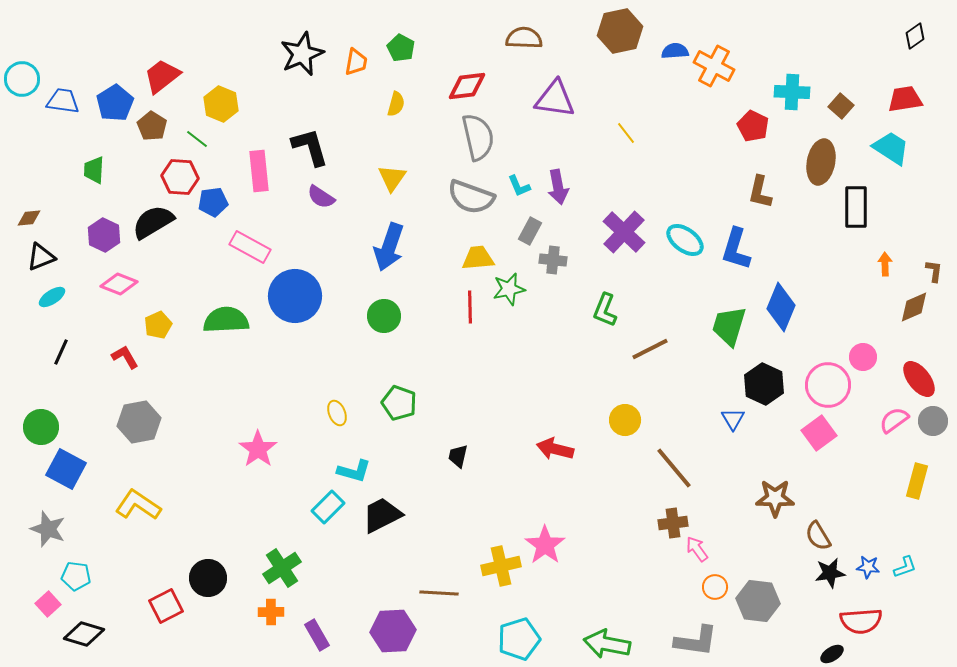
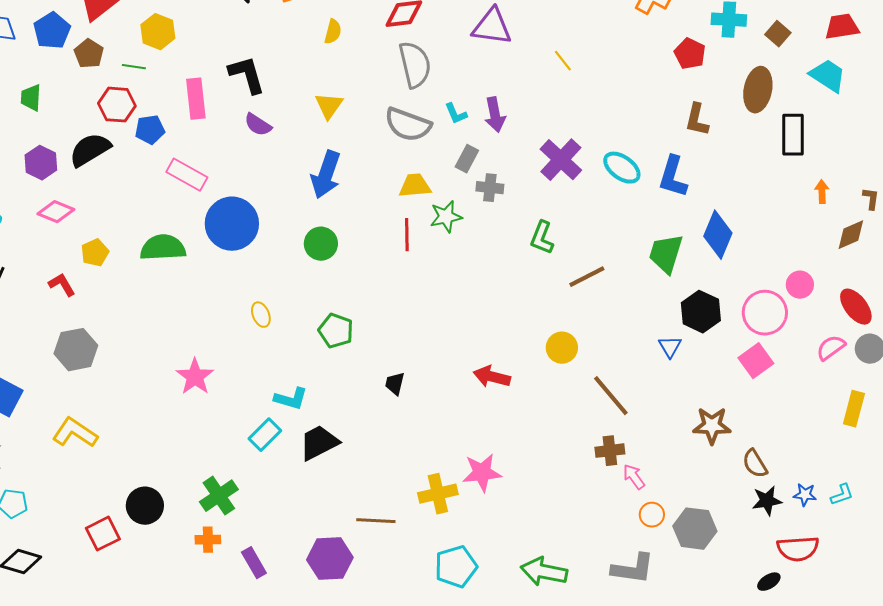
green line: (197, 139) -> (134, 67), turned -30
yellow ellipse: (337, 413) -> (261, 315), moved
pink star: (545, 545) -> (482, 473), turned 30

